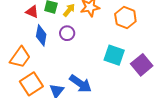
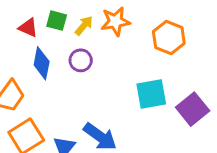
cyan square: (114, 55) -> (151, 94), turned -30

